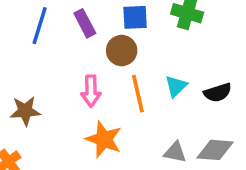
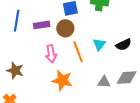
purple rectangle: (85, 23) -> (42, 25), moved, turned -63
brown star: (25, 111) -> (15, 71), turned 30

